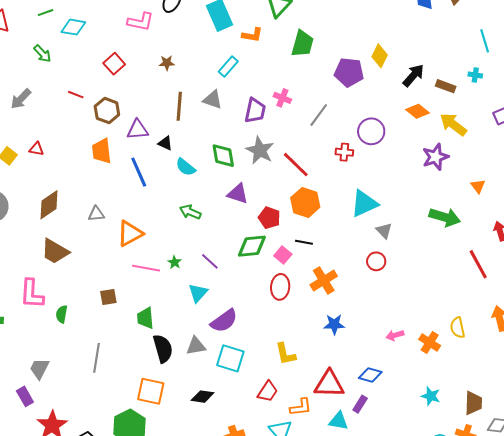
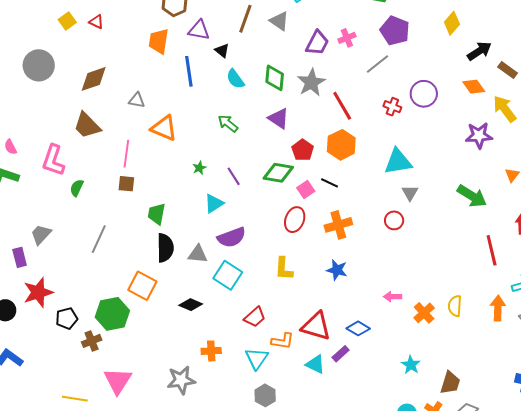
purple pentagon: (349, 72) -> (395, 31), moved
pink cross: (282, 98) -> (347, 38), turned 30
orange triangle: (130, 233) -> (164, 128), turned 36
pink line: (146, 268) -> (126, 154), moved, turned 72
yellow L-shape: (286, 354) -> (284, 269), moved

